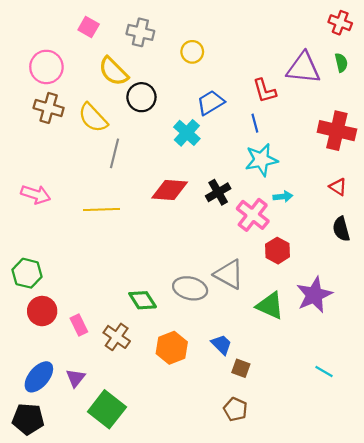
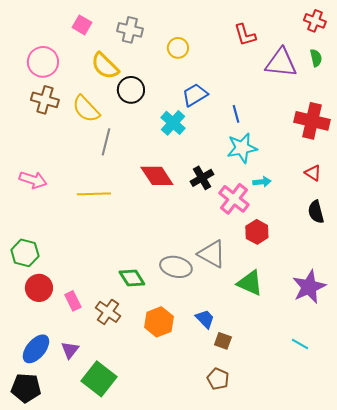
red L-shape: (265, 91) -> (245, 35), moved
red diamond: (170, 190) -> (157, 176), turned 52
purple star: (314, 295) -> (309, 287), moved

